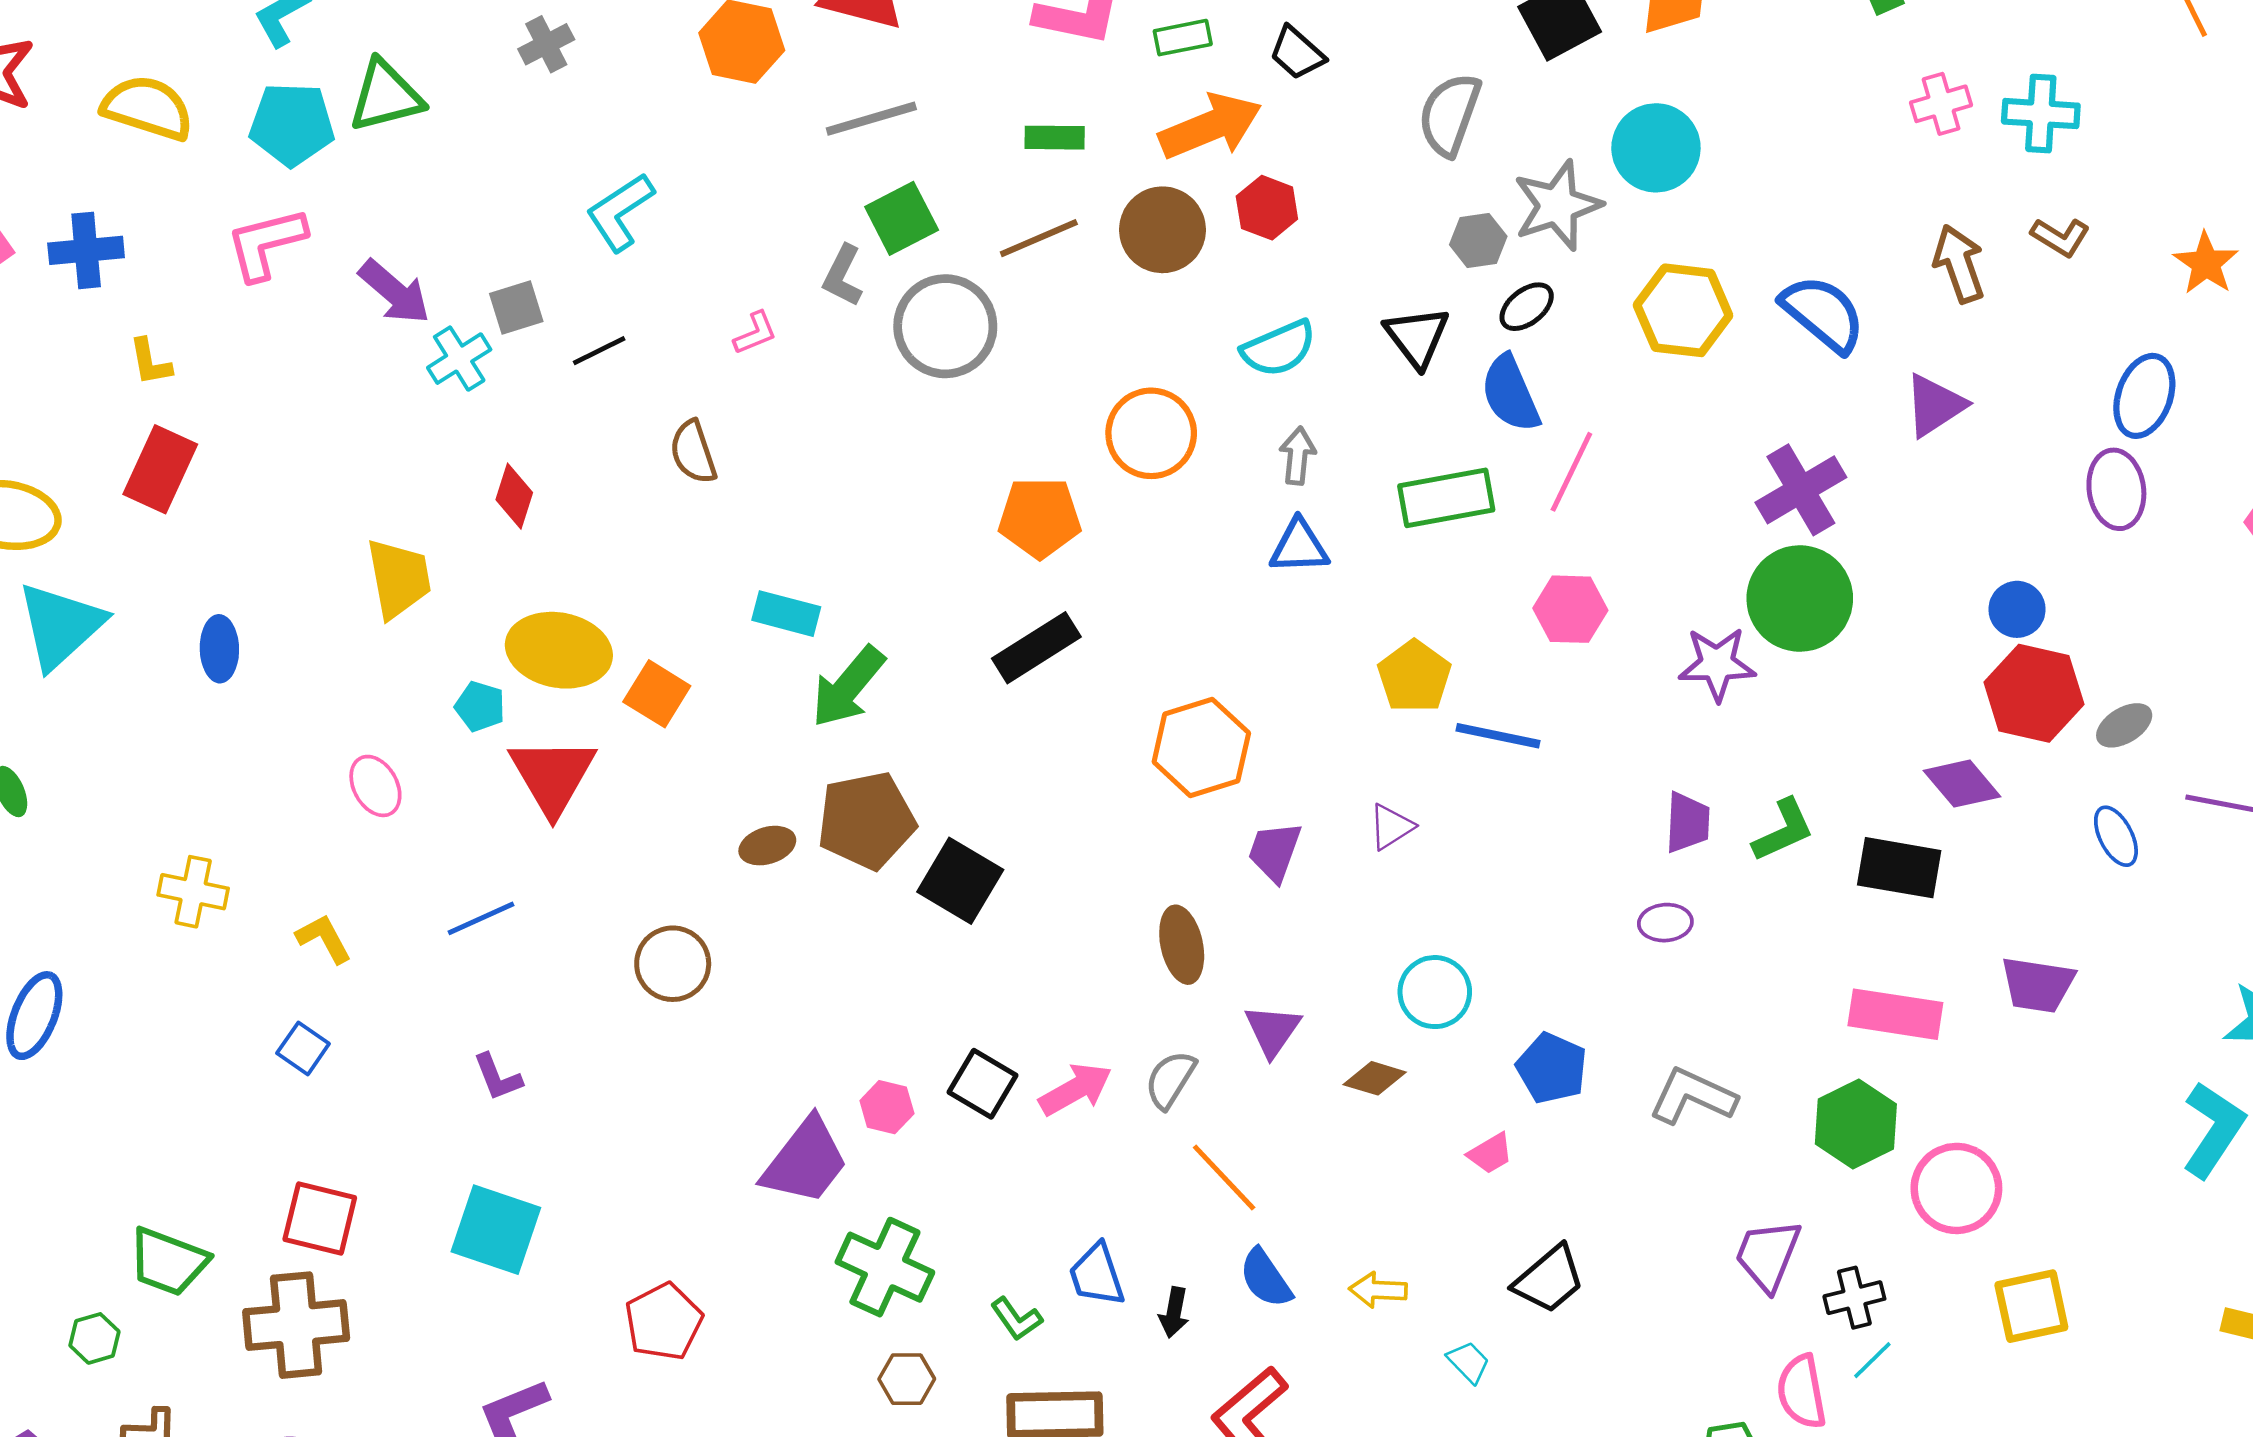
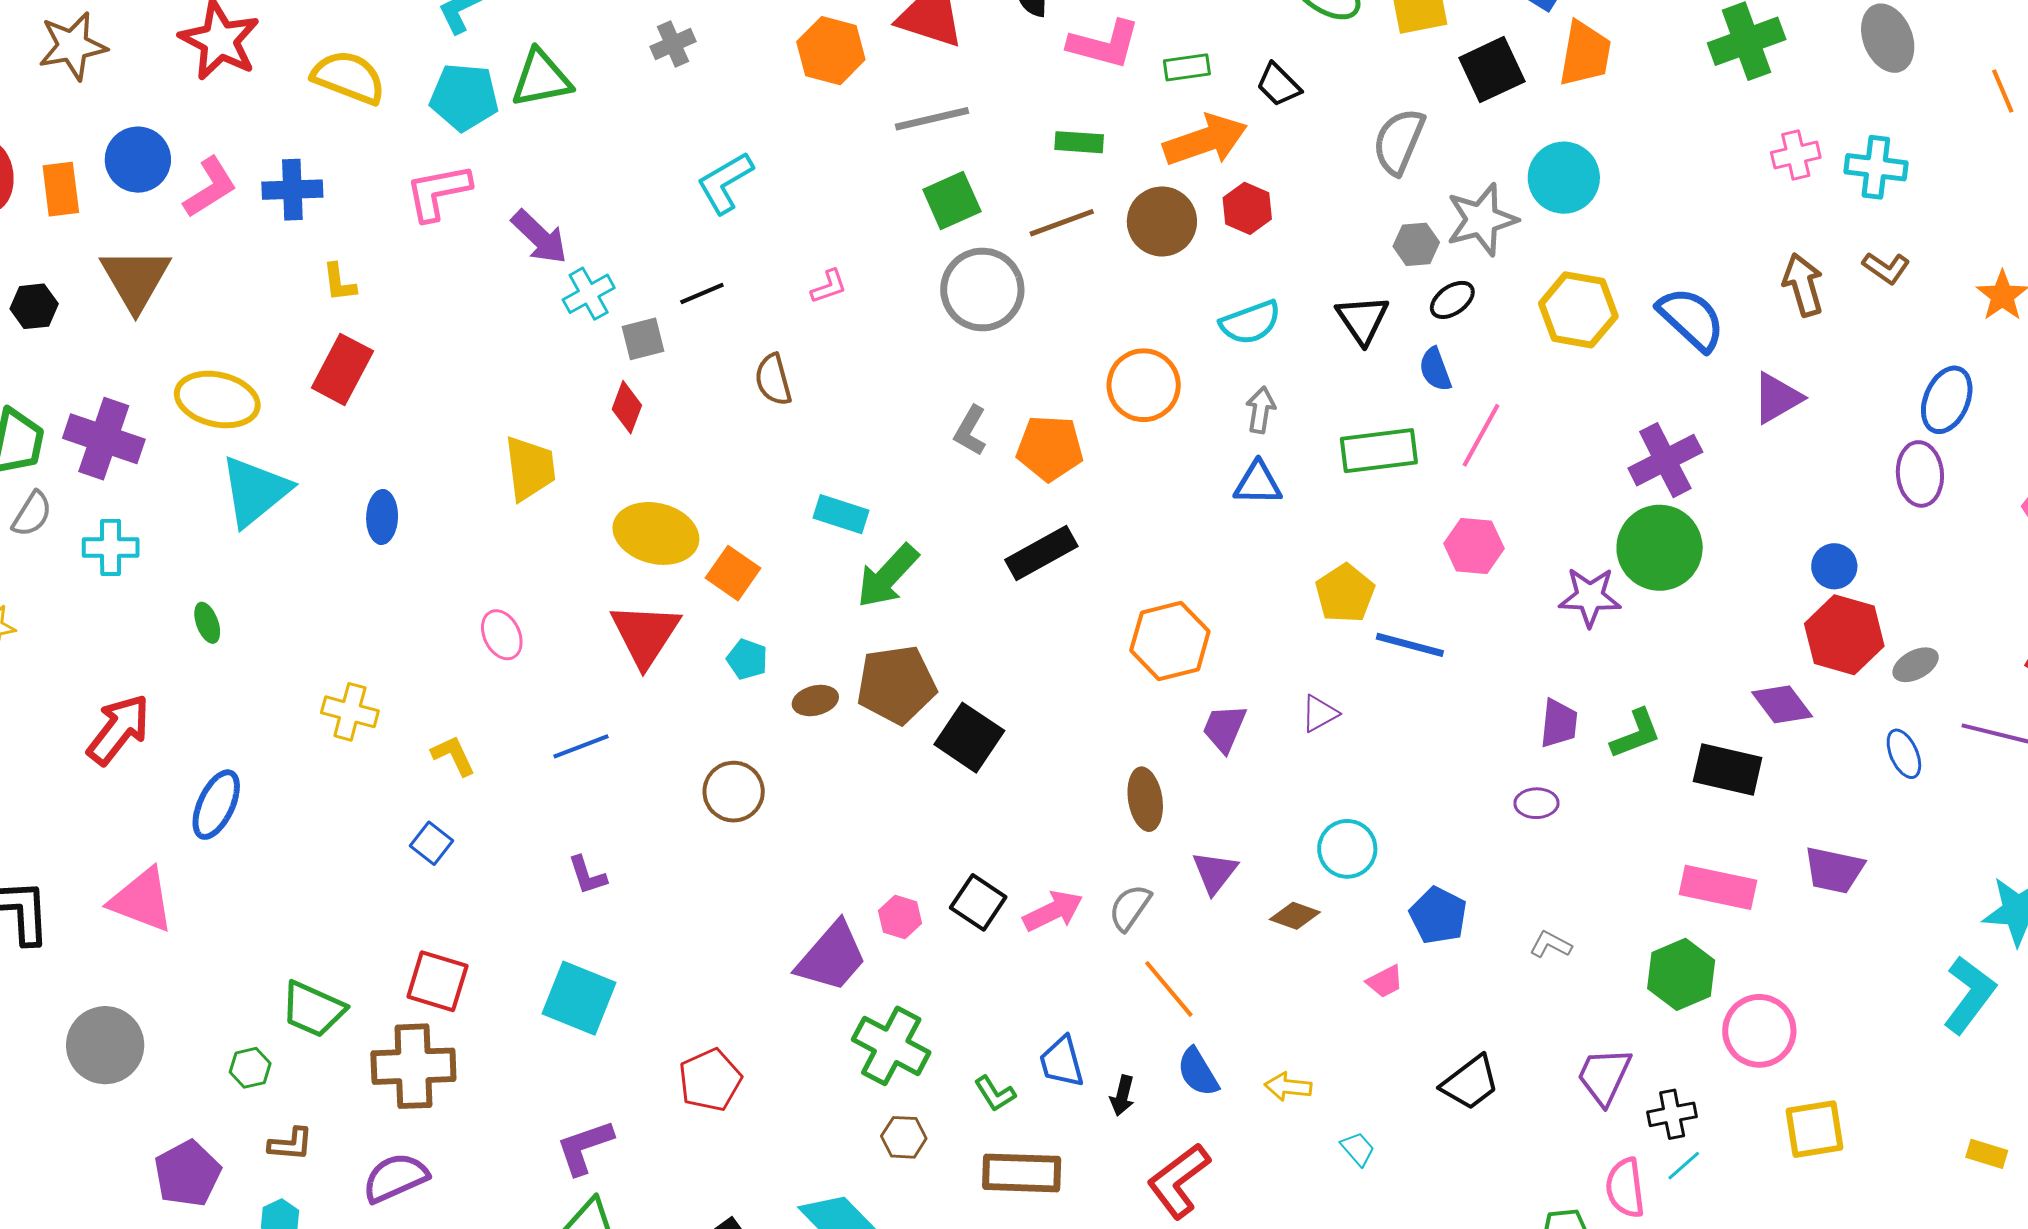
gray L-shape: (843, 276) -> (970, 431), moved
gray square: (516, 308) -> (643, 339), moved
blue semicircle: (1510, 394) -> (1435, 369), size x0.7
cyan pentagon: (480, 706) -> (747, 659), moved
gray L-shape: (1693, 1096) -> (1551, 945), size x0.6
black trapezoid: (1549, 1279) -> (1470, 1083), moved

